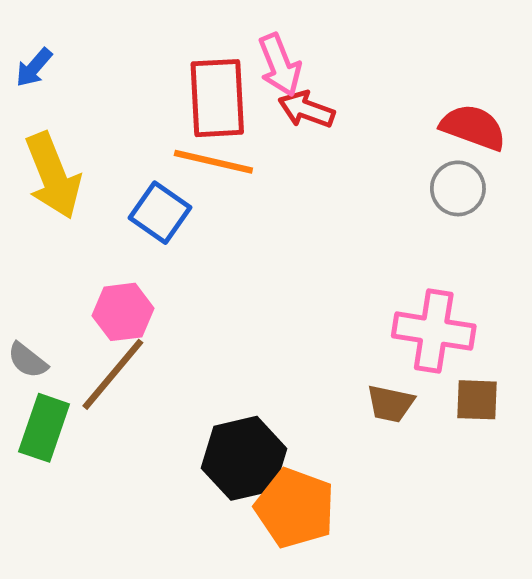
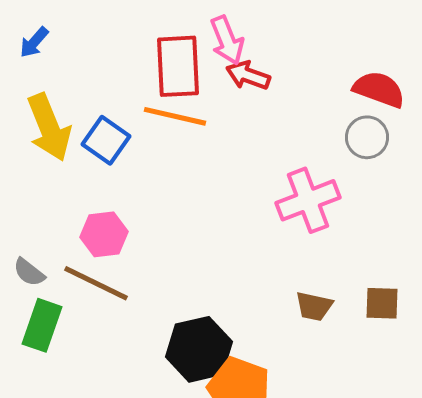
blue square: (160, 213) -> (106, 140), moved
pink cross: (434, 331) -> (308, 200), moved, turned -30
brown line: (113, 374) -> (96, 283), turned 76

